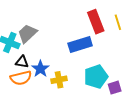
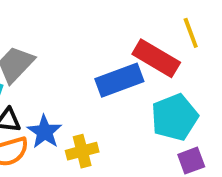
red rectangle: (96, 22) -> (156, 58), moved, turned -35
cyan pentagon: (96, 77) -> (175, 117), moved

